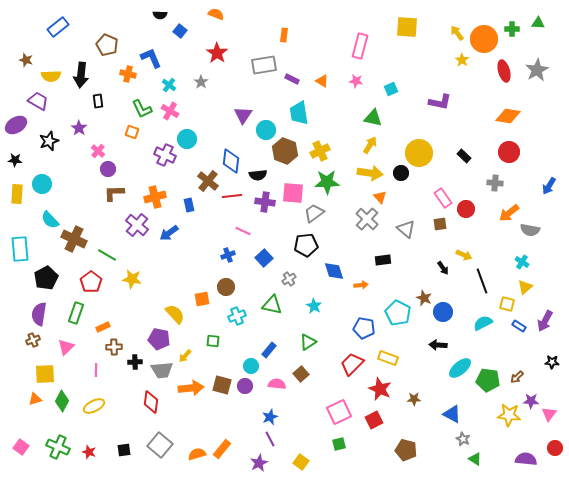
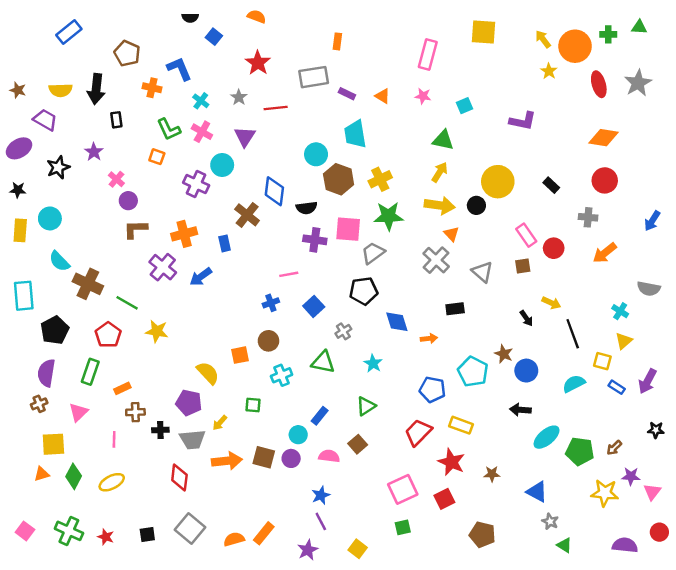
brown star: (26, 60) -> (18, 90), moved
purple triangle: (243, 115) -> (245, 136), moved
red line: (232, 196) -> (276, 108), moved
gray semicircle: (530, 230) -> (649, 289), moved
pink line: (243, 231) -> (289, 274), turned -35

